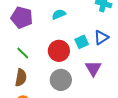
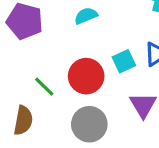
green line: (23, 53) -> (44, 87), moved

